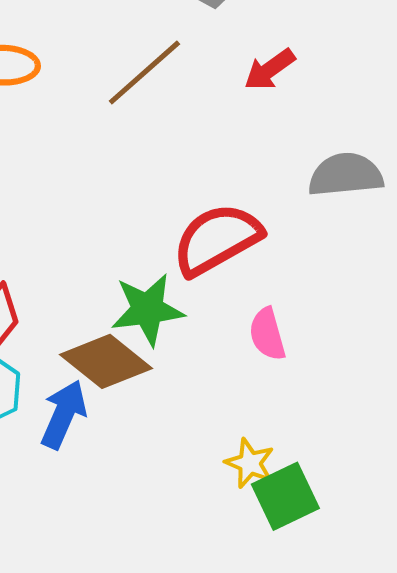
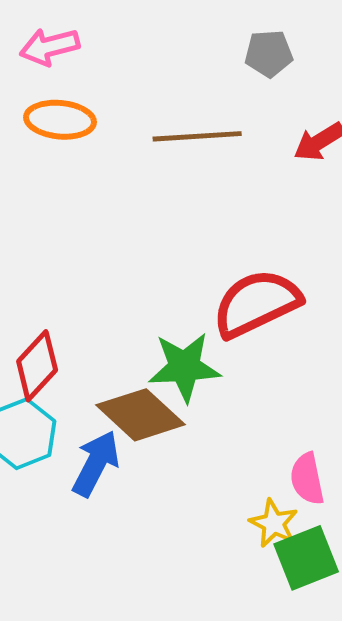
brown line: (144, 73) -> (197, 136), turned 34
pink semicircle: (267, 334) -> (307, 479), moved

